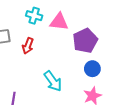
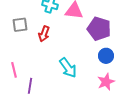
purple pentagon: (85, 41) -> (99, 29), turned -30

